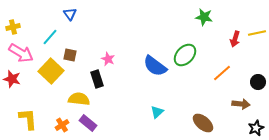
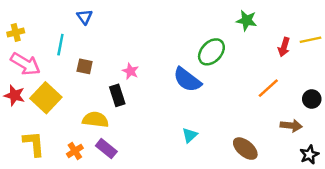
cyan line: (50, 37) -> (60, 45), turned -30
green ellipse: (185, 55) -> (211, 52), moved
yellow square: (51, 71) -> (46, 98), moved

